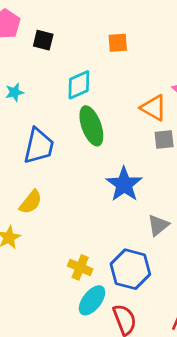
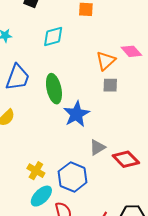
orange triangle: (154, 108) -> (106, 61), turned 40
green ellipse: (91, 126) -> (54, 89), moved

